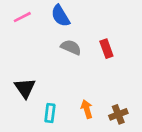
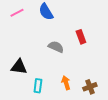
gray semicircle: (71, 47) -> (56, 47), moved
black triangle: (25, 88) -> (19, 67), turned -48

